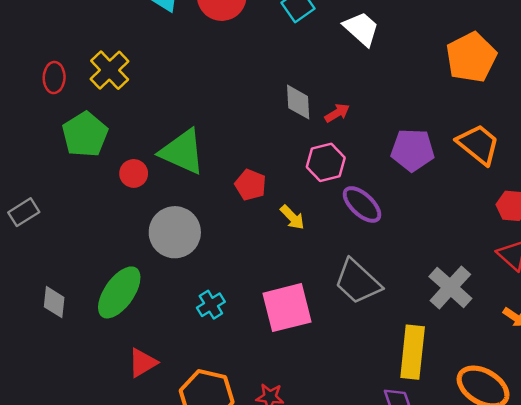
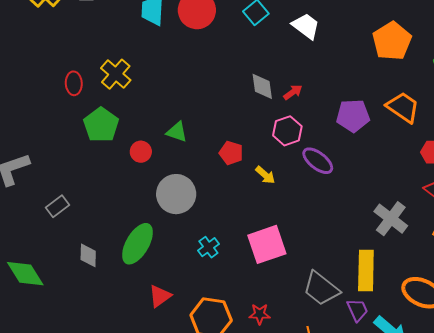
green triangle: (182, 152) -> (177, 132), size x0.6
gray rectangle: (24, 212) -> (58, 206), moved
gray trapezoid: (358, 282) -> (321, 289), moved

